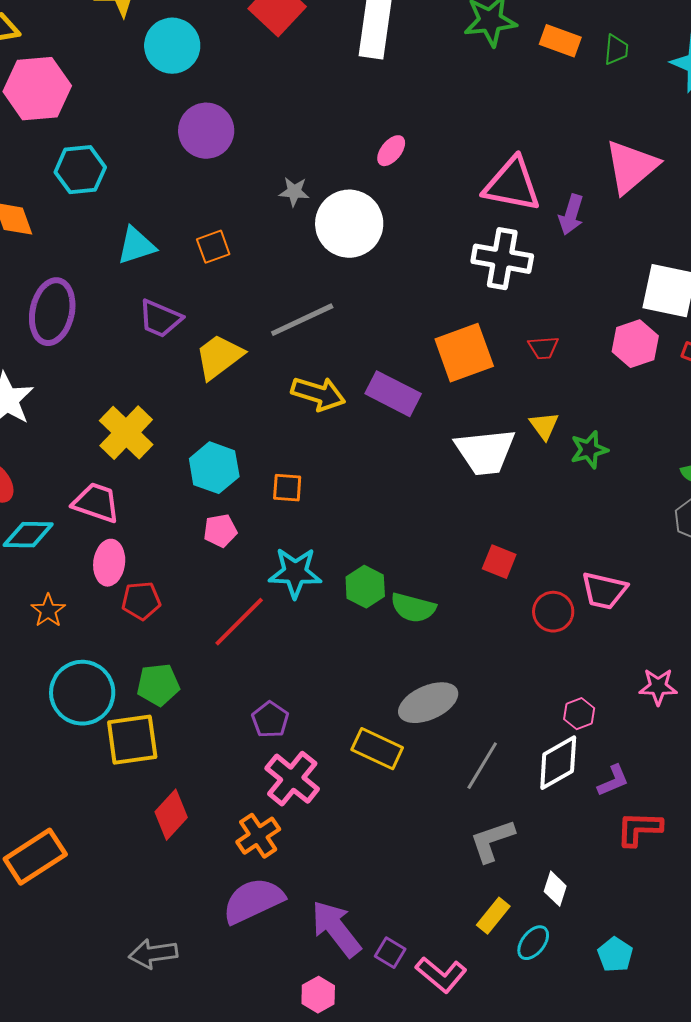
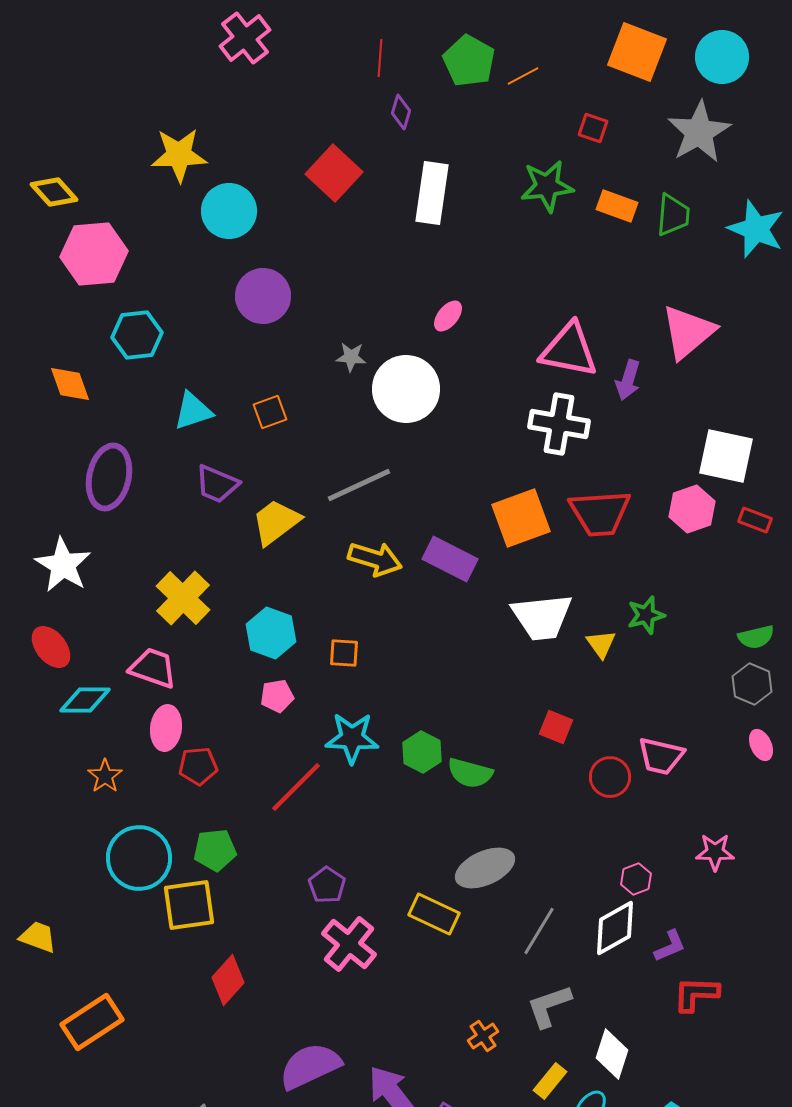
green trapezoid: (616, 50) -> (673, 215), size x1.4
red trapezoid: (543, 348) -> (600, 513), size x2.0
yellow triangle: (544, 426) -> (601, 644), moved
orange cross: (258, 836) -> (483, 1036), moved, size x0.7
white diamond: (555, 889) -> (612, 1054), size x1.4

